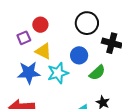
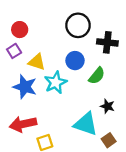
red circle: (40, 25) -> (20, 30), moved
blue star: (29, 73) -> (25, 87), turned 30

